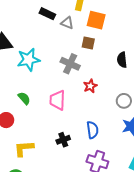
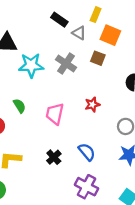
gray cross: (70, 64) -> (66, 64), moved
blue semicircle: (92, 130) -> (87, 152), turned -42
black cross: (63, 140) -> (54, 157), turned -32

